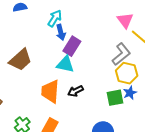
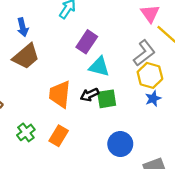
blue arrow: (61, 32) -> (23, 27), moved
cyan triangle: (65, 64) -> (99, 67), moved
green square: (115, 98) -> (107, 99), moved

